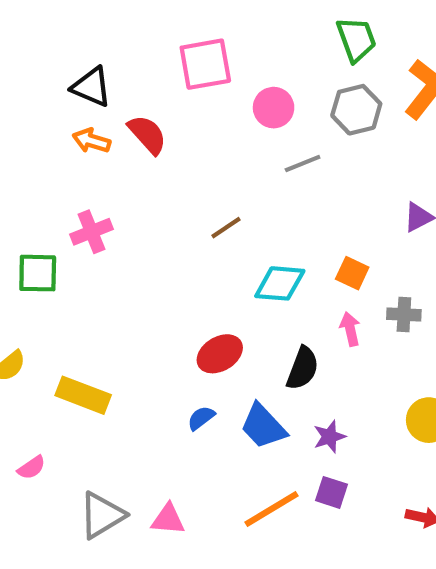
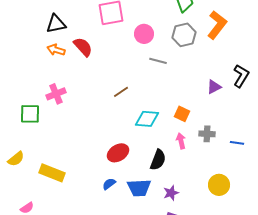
black triangle: (91, 87) -> (56, 24), turned -35
gray line: (303, 163) -> (158, 61), turned 36
blue trapezoid: (263, 426) -> (139, 188), turned -50

